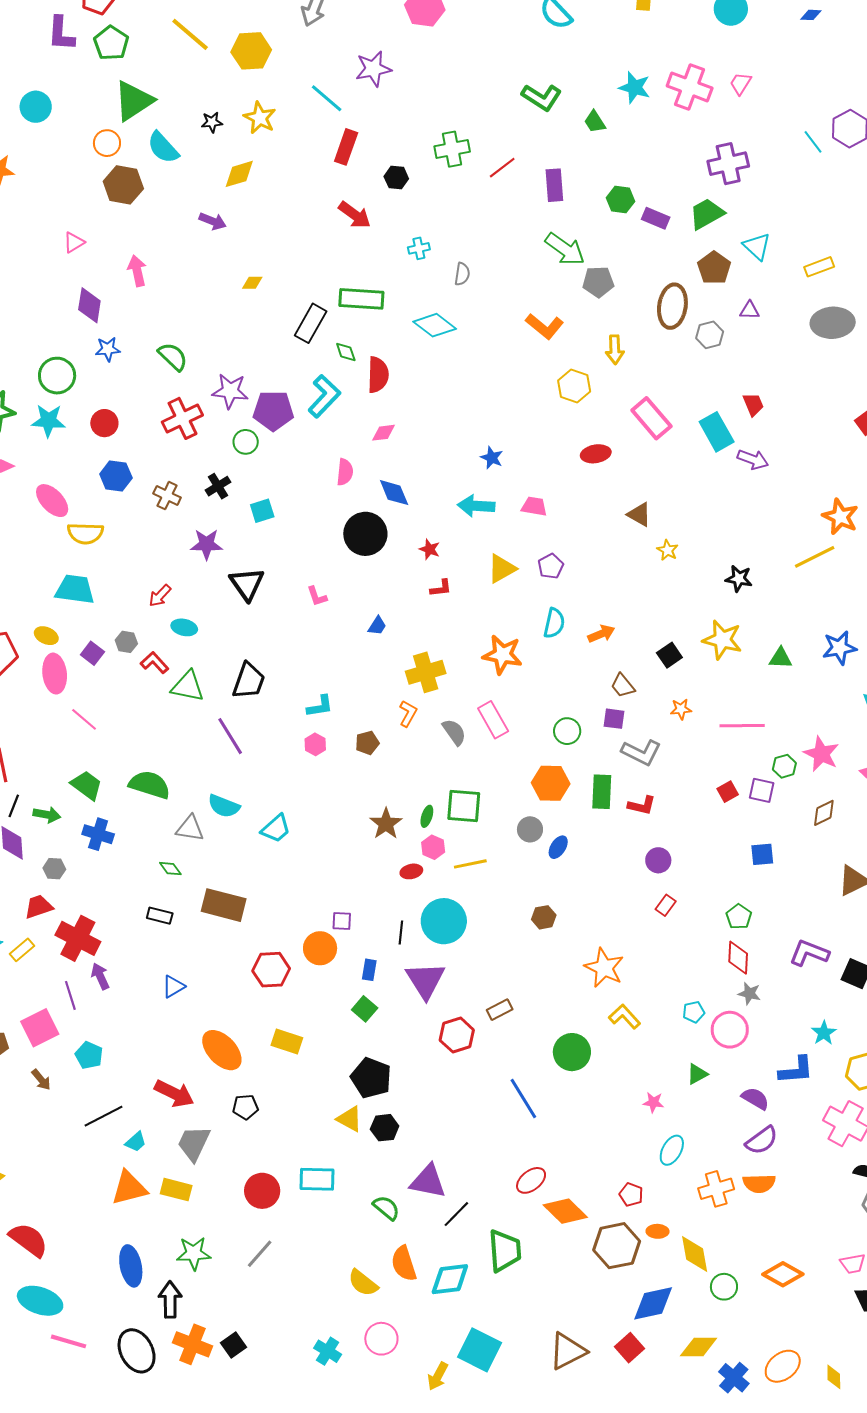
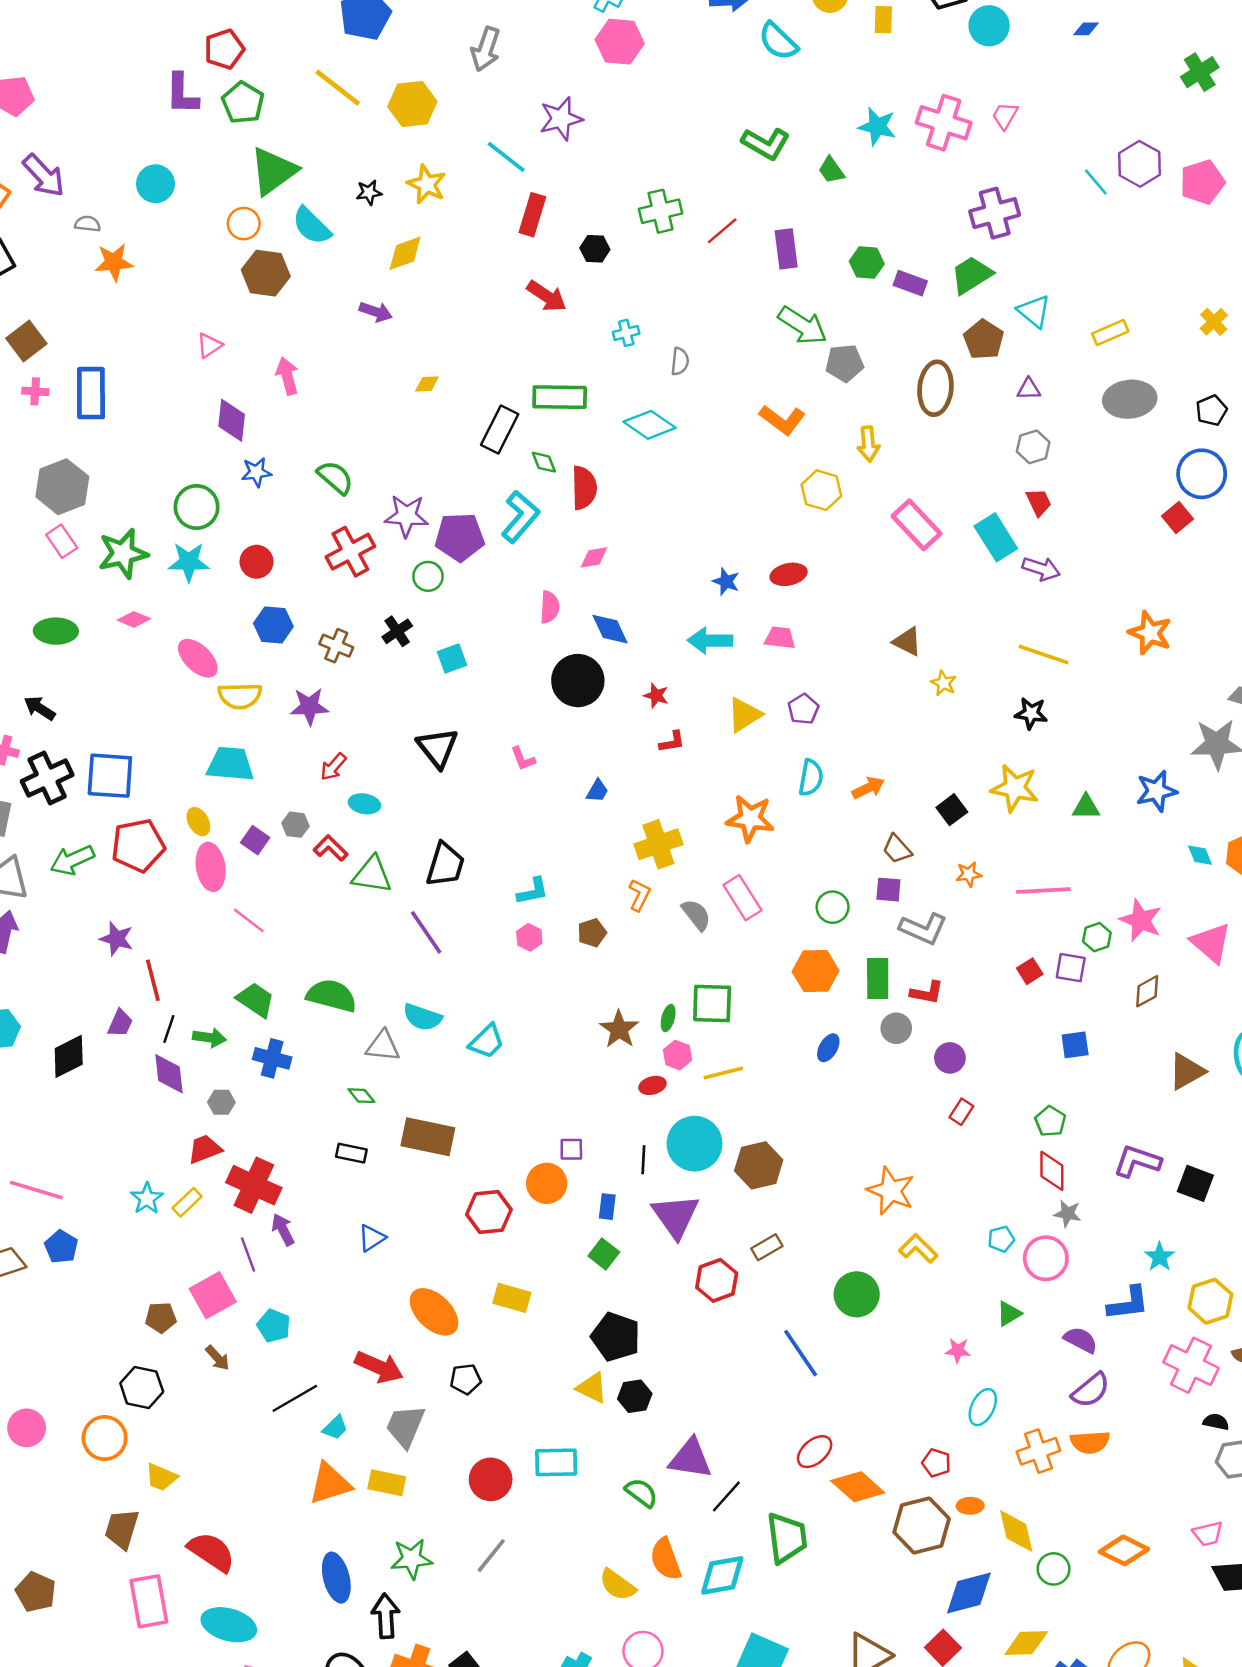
gray hexagon: (710, 335) -> (1033, 447), moved
red ellipse: (596, 454) -> (789, 574), moved
purple star: (206, 544) -> (309, 706), moved
yellow line: (815, 557) -> (1044, 655), moved, turned 48
yellow ellipse: (46, 636) -> (198, 822), turned 40
gray circle: (530, 829) -> (896, 1028), moved
brown hexagon: (544, 917) -> (759, 1165), moved, size x1.6

